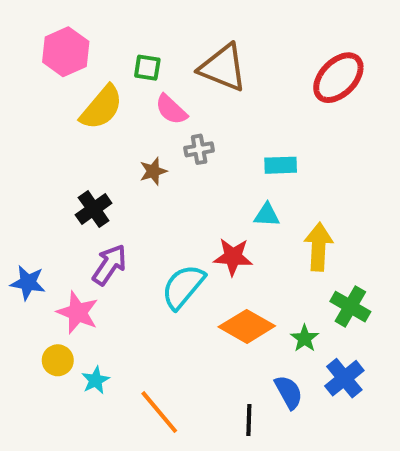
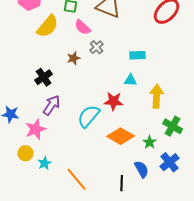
gray cross: (199, 149) -> (97, 47), turned -32
pink star: (78, 313) -> (36, 129), turned 30

